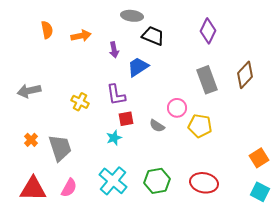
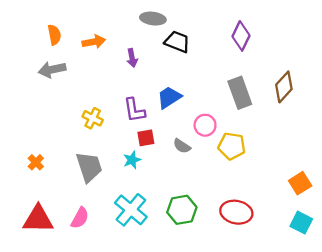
blue trapezoid: (138, 67) -> (169, 97), moved
gray arrow: (29, 91) -> (52, 70), moved
gray trapezoid: (60, 148) -> (89, 167), moved

